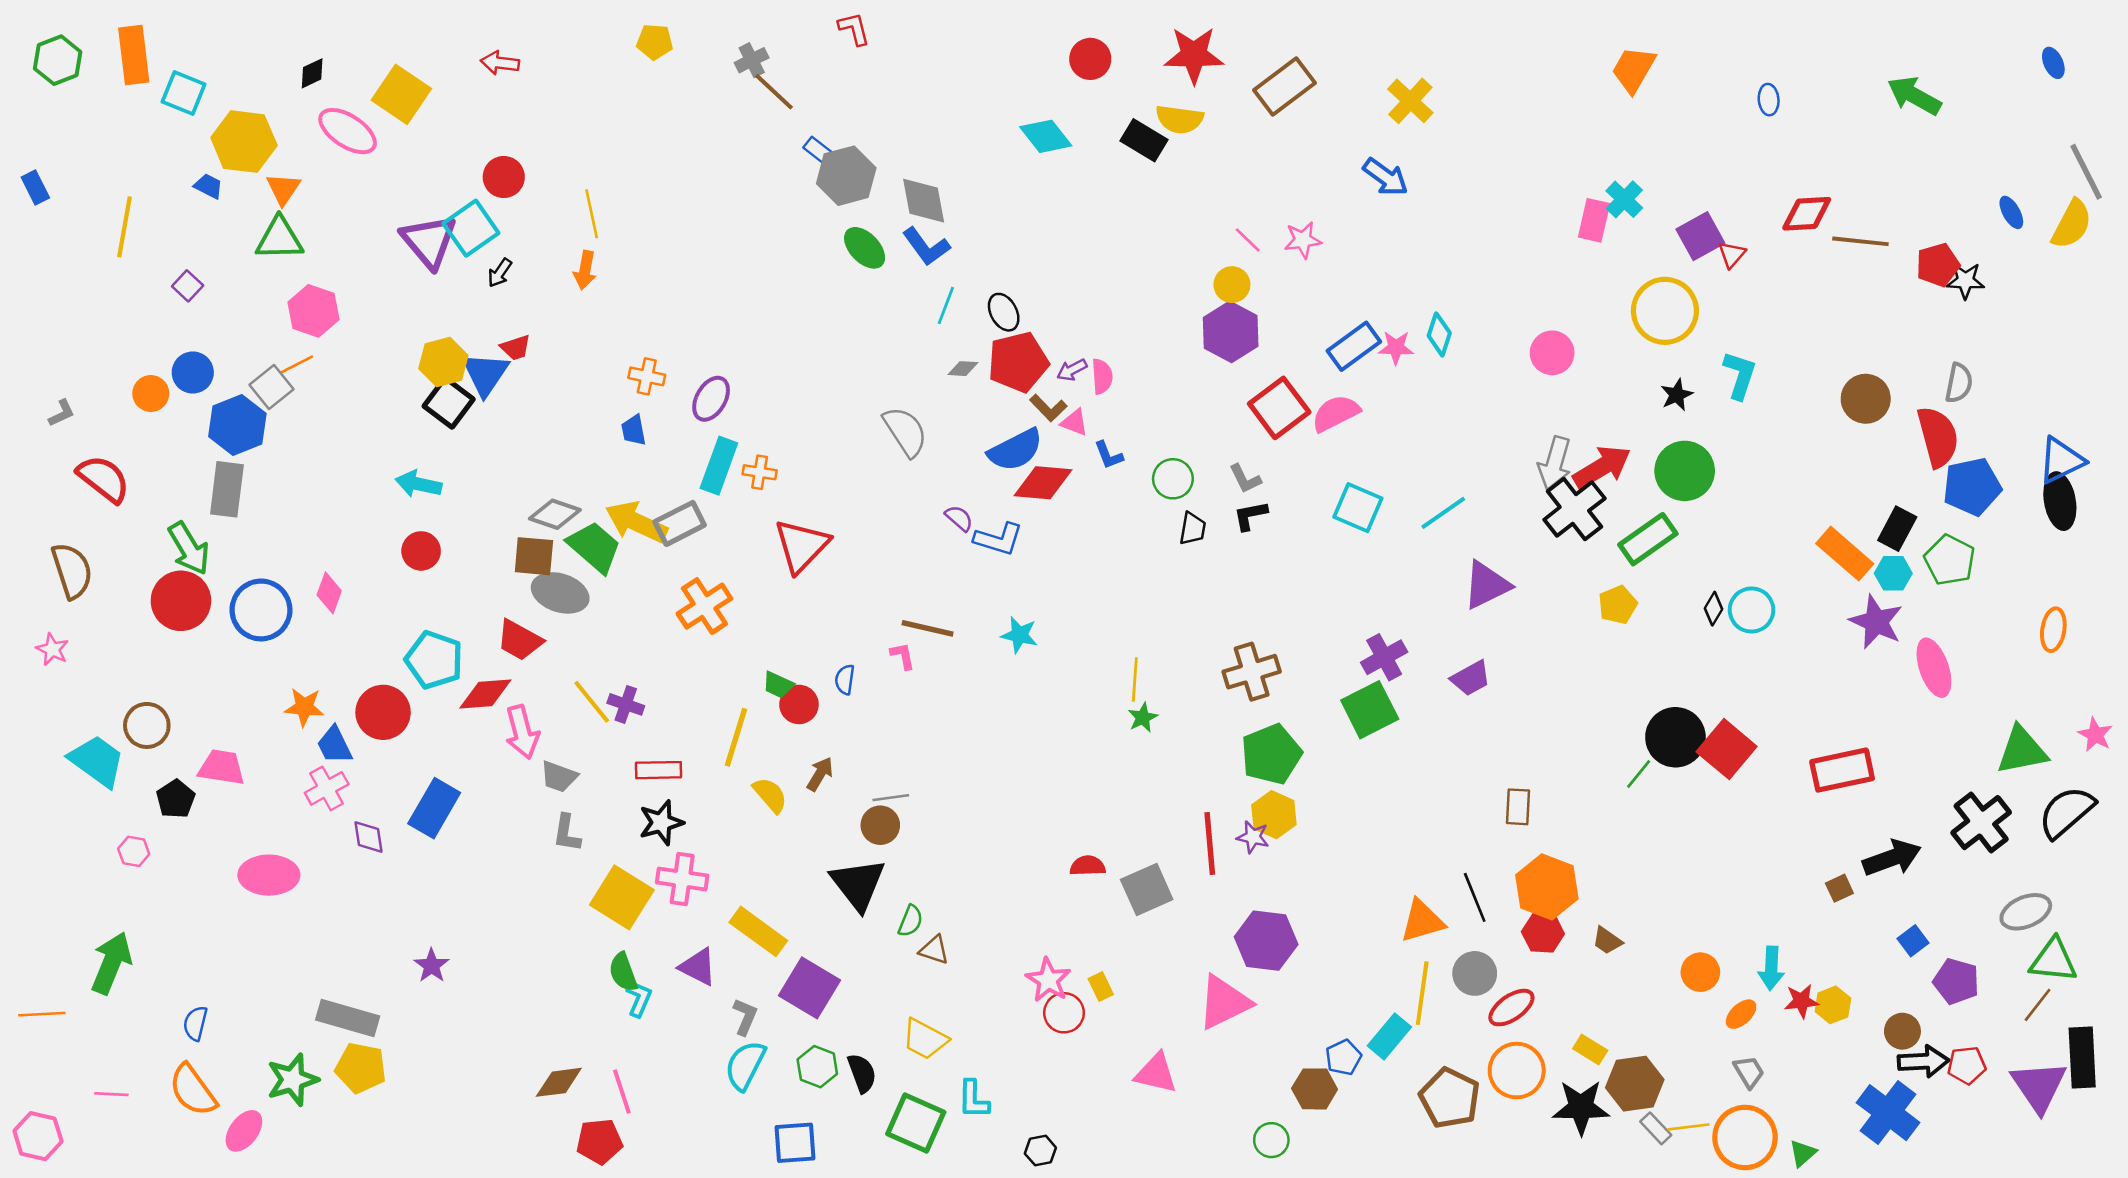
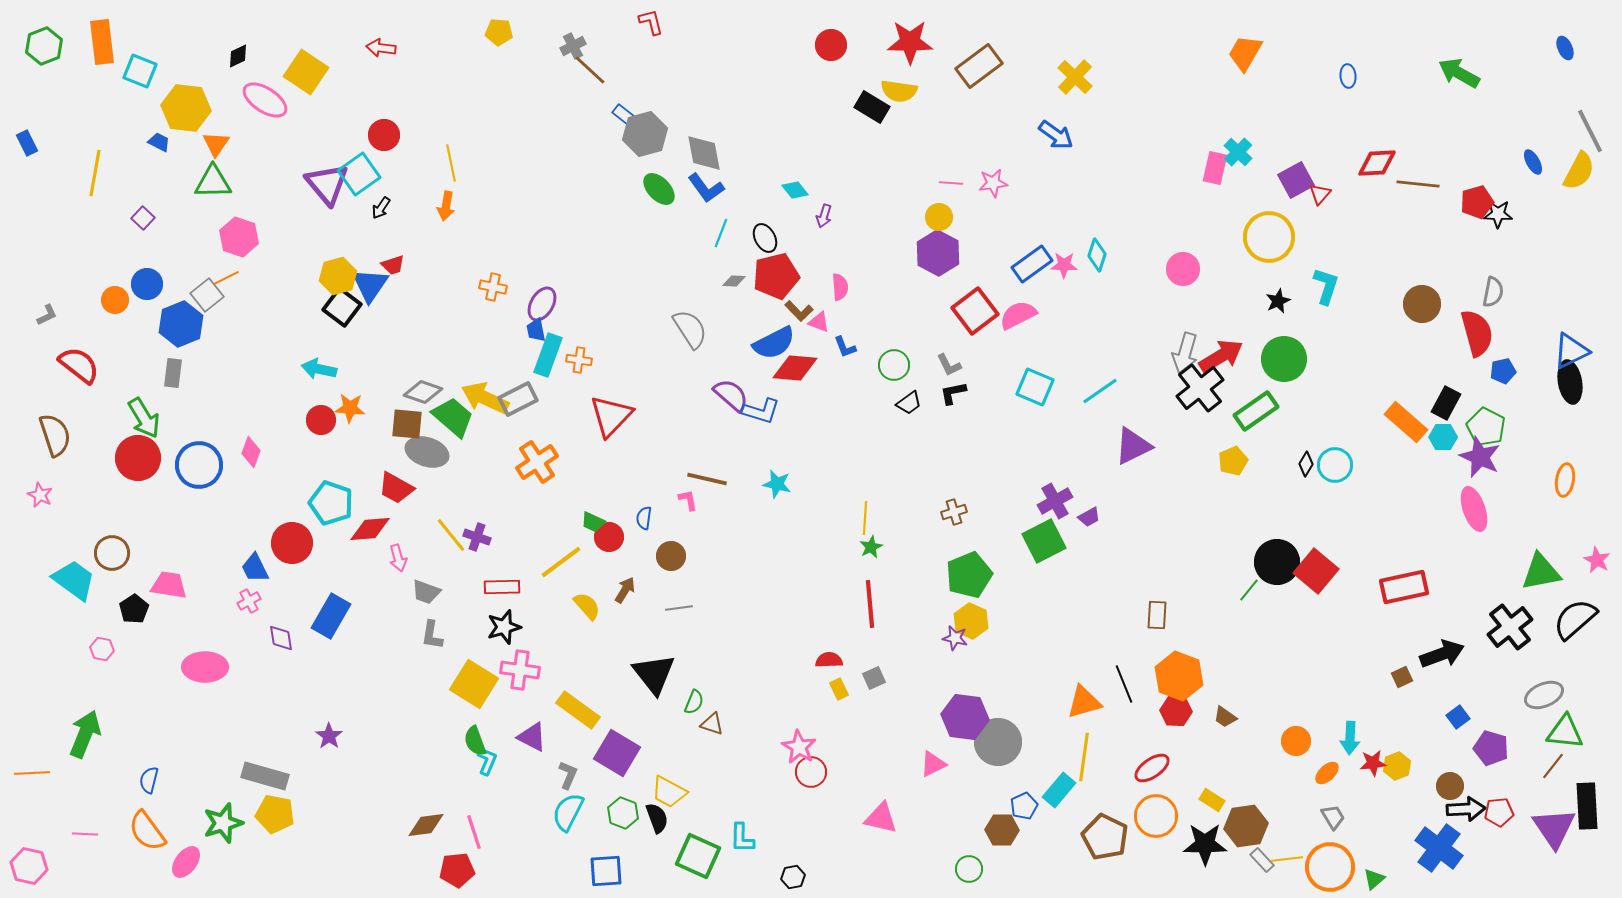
cyan diamond: (1046, 136) -> (795, 190), moved, size x0.7
pink line: (1248, 240) -> (951, 183), turned -40
purple arrow: (1072, 370) -> (824, 216), moved, turned -45
blue trapezoid: (634, 430) -> (536, 330), moved
blue pentagon: (1972, 487) -> (1503, 371), size x0.6
gray rectangle: (227, 489) -> (173, 373), size x0.7
purple semicircle: (959, 518) -> (731, 395), size x1.6
black trapezoid: (1193, 529) -> (909, 403), turned 44
purple star: (1876, 622) -> (1480, 457), moved
brown cross: (1252, 672) -> (954, 512), size x0.6
purple trapezoid: (1471, 678) -> (1089, 517), moved, size x0.7
orange star: (304, 707) -> (350, 408), moved
pink arrow: (522, 732) -> (398, 558), size x0.7
yellow line: (736, 737) -> (561, 562), turned 36
pink cross: (327, 788) -> (249, 601), size x0.7
brown circle: (880, 825) -> (671, 556), moved
red line: (1210, 844) -> (870, 604), moved
gray square: (1147, 889) -> (874, 678), size x0.6
gray circle: (1475, 973) -> (998, 742), moved, size x1.4
yellow rectangle: (1101, 987) -> (839, 689), moved
pink triangle: (1224, 1002) -> (933, 764), size x0.6
yellow trapezoid: (925, 1039) -> (669, 792), moved

